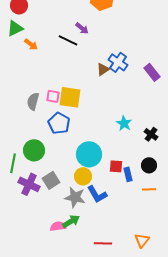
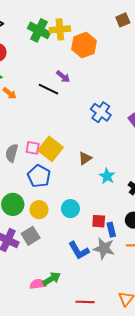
brown triangle: (103, 69) -> (85, 158), moved
yellow square: (70, 97) -> (51, 149), turned 30
cyan circle: (89, 154) -> (70, 209), size x0.7
yellow circle: (83, 176) -> (39, 210), moved
gray star: (75, 197) -> (104, 248), moved

